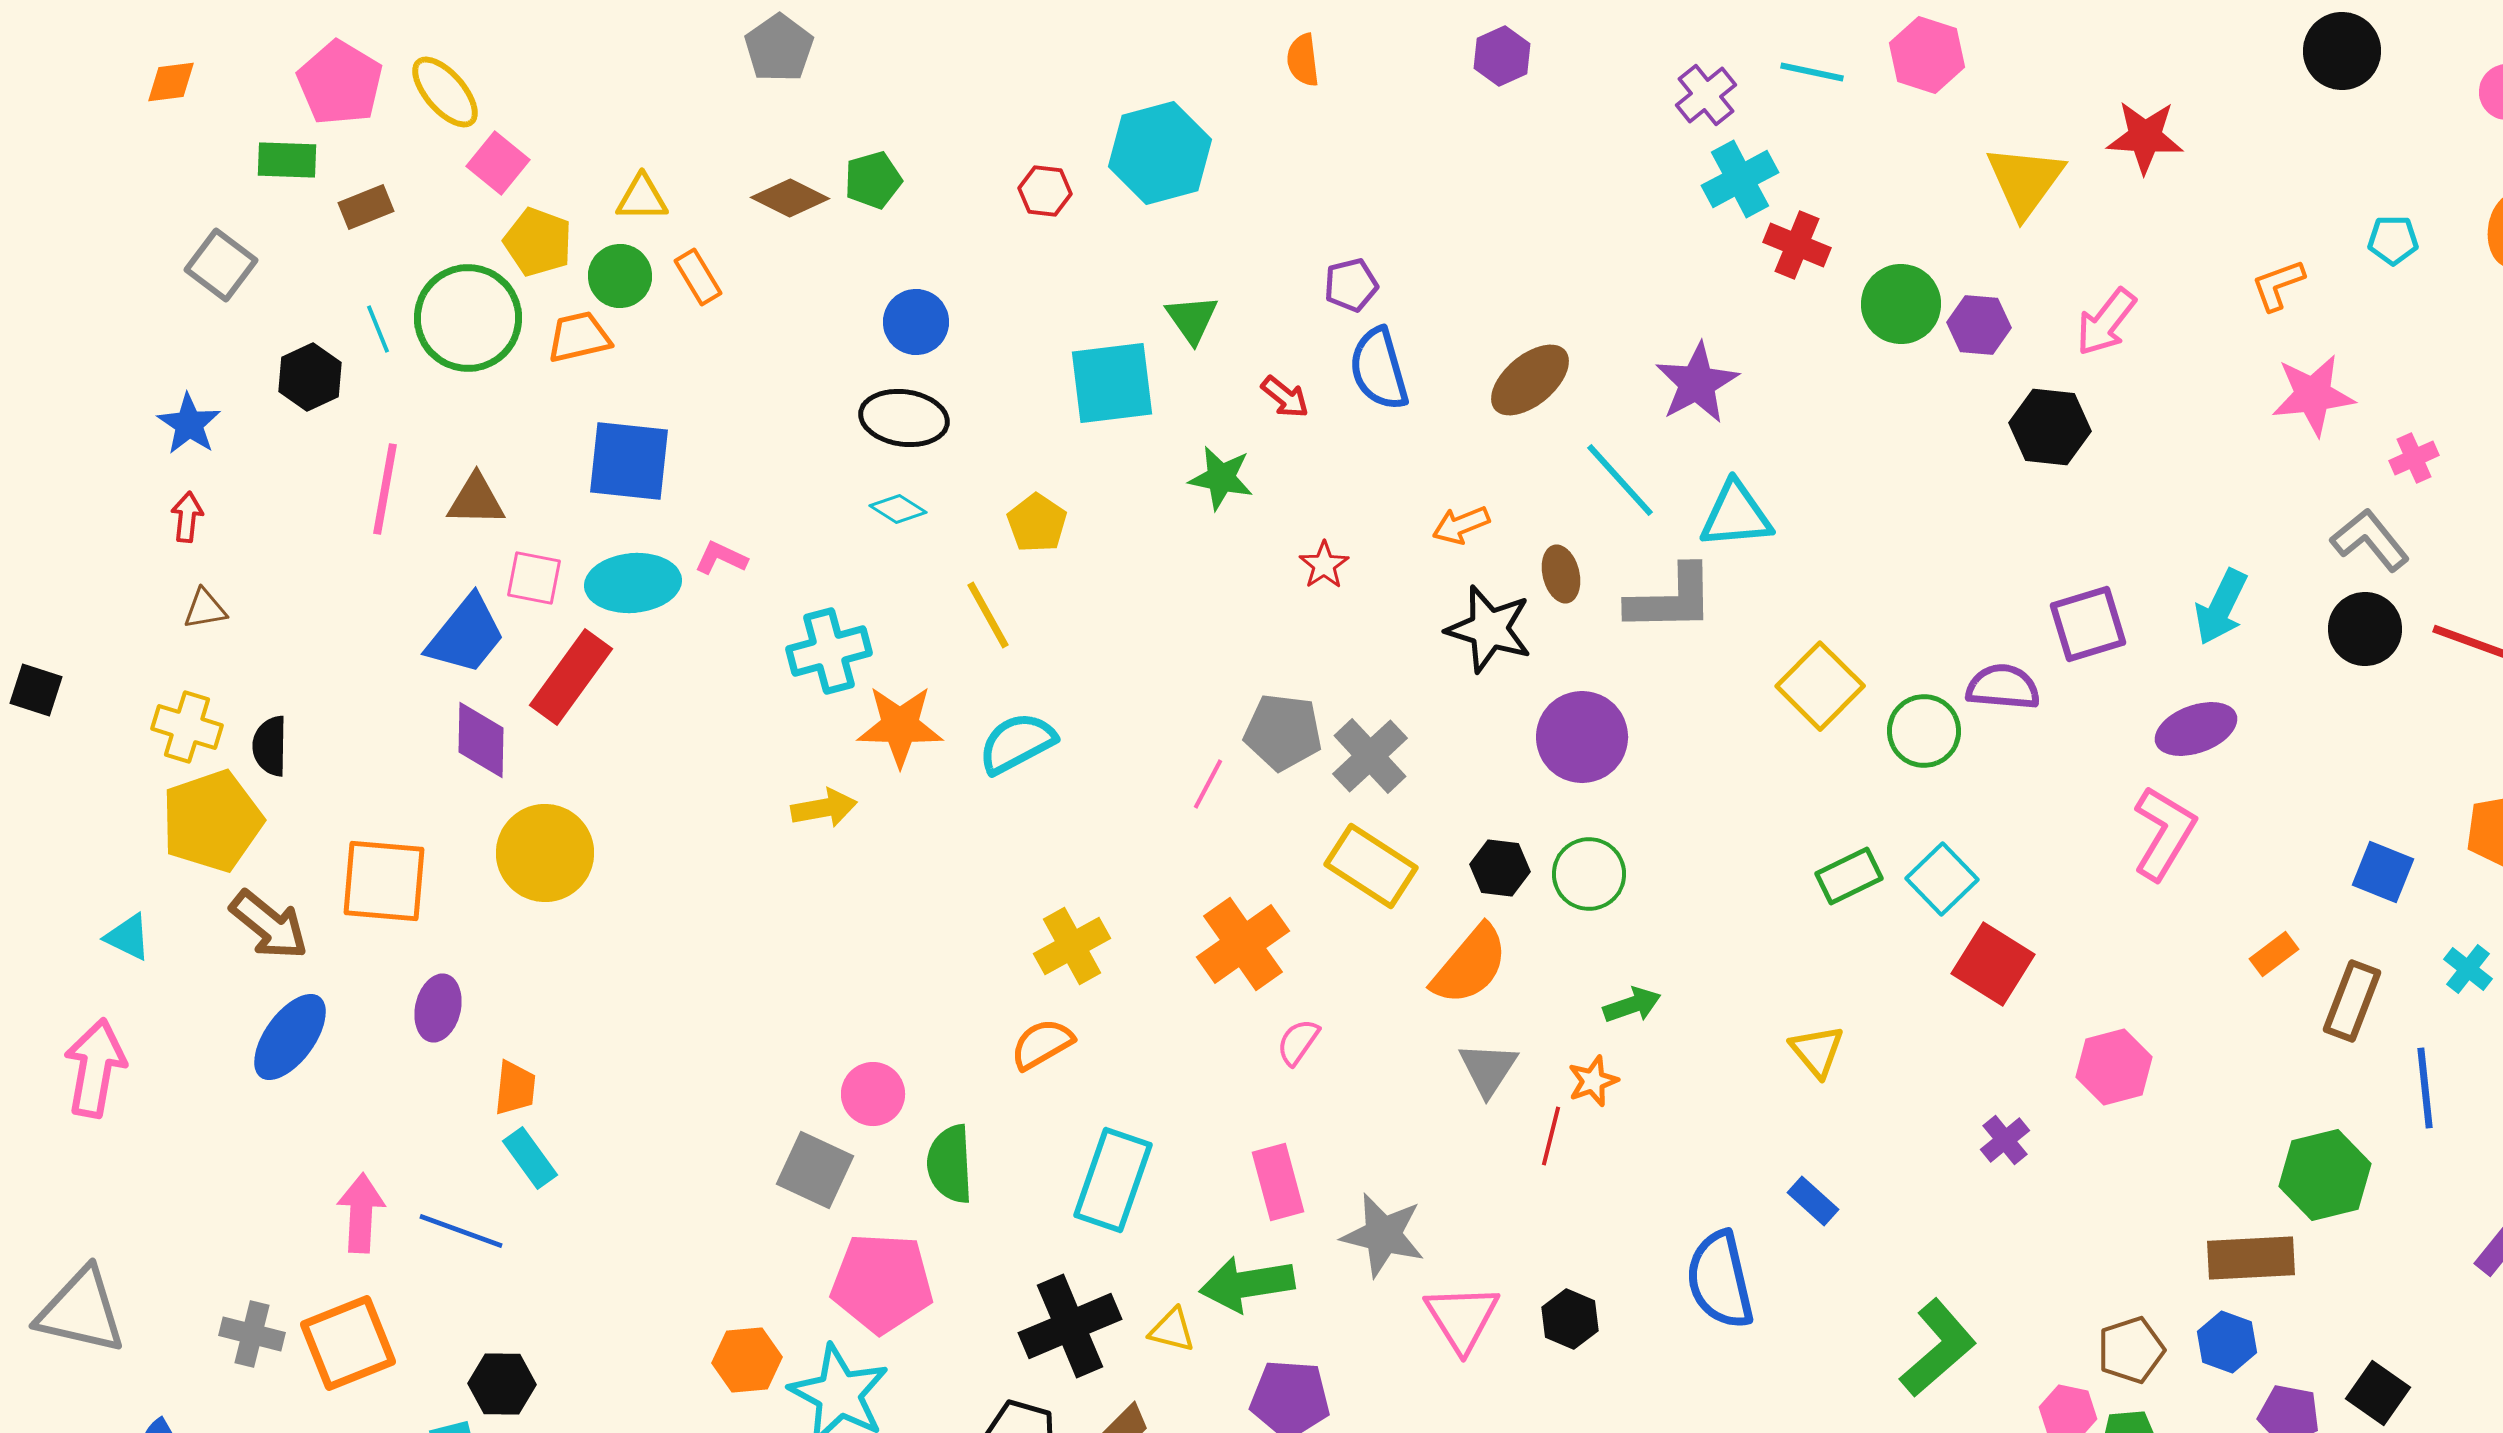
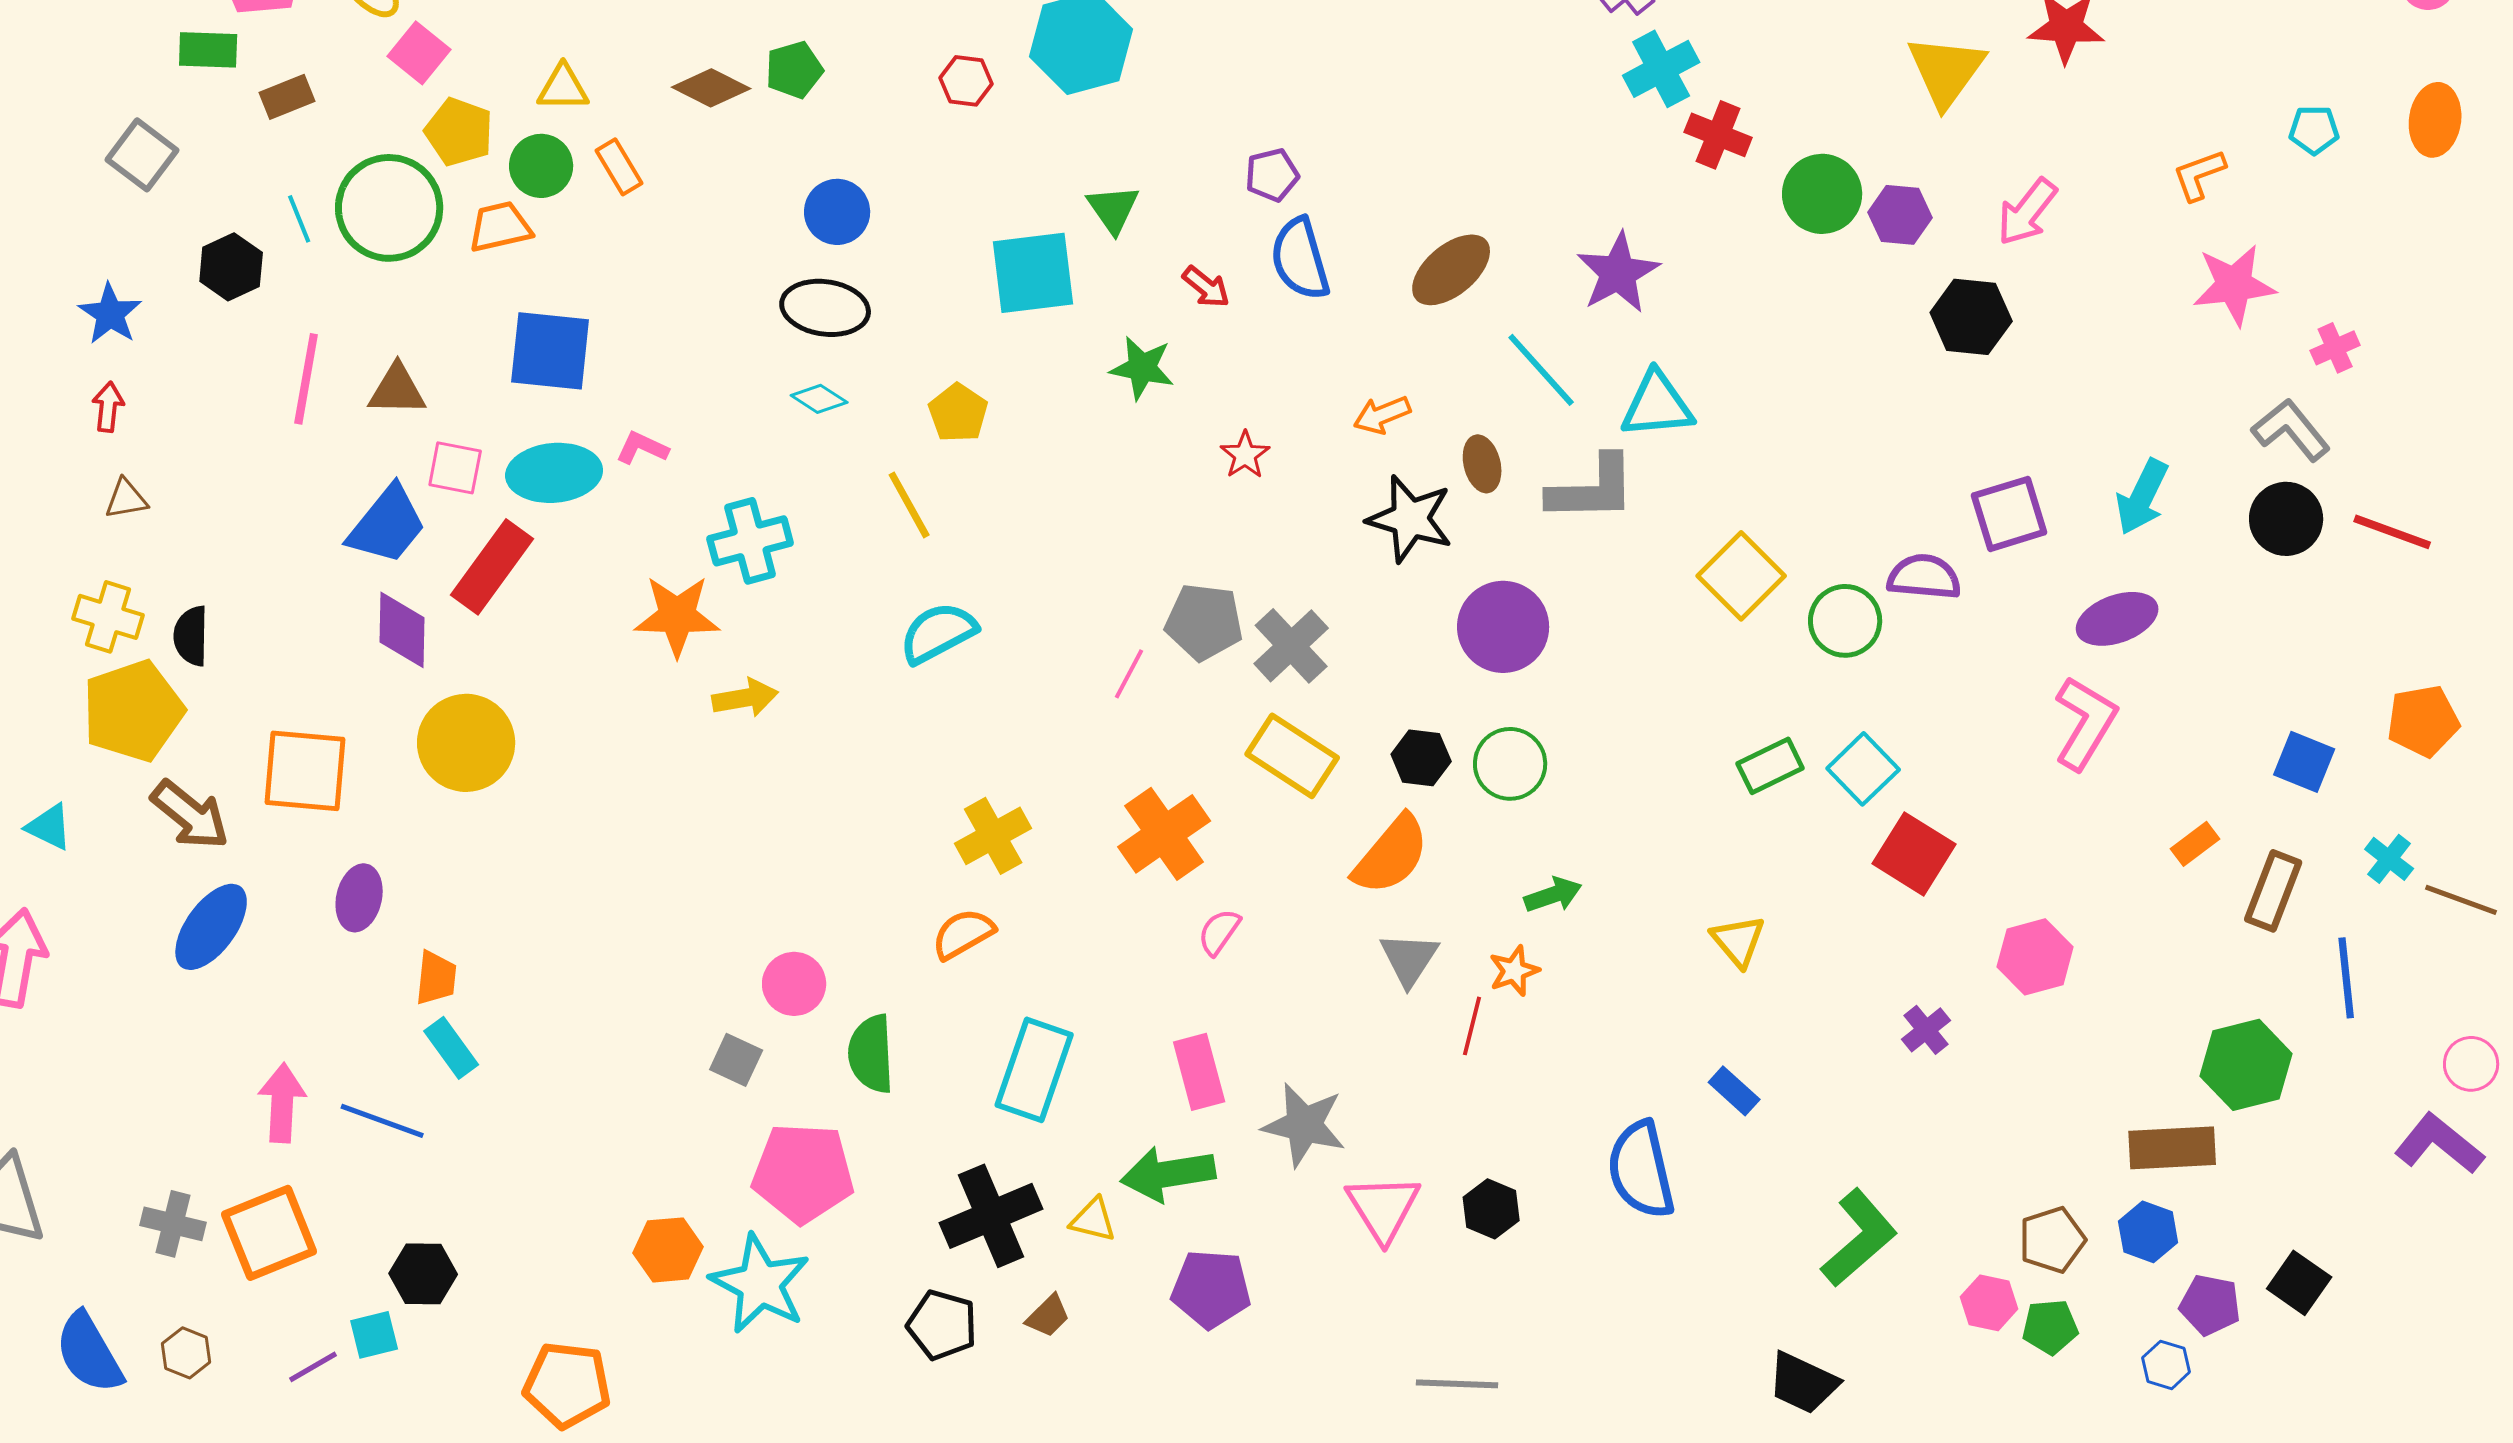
orange star: (900, 726) -> (677, 616), moved
gray square: (815, 1170) -> (736, 1060), size x0.7

